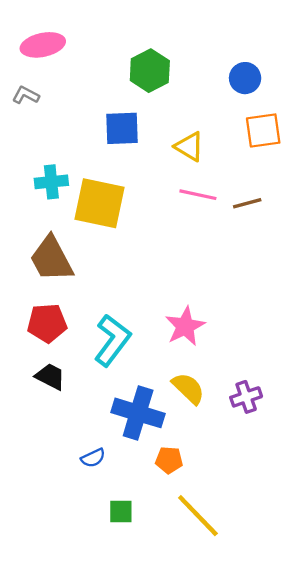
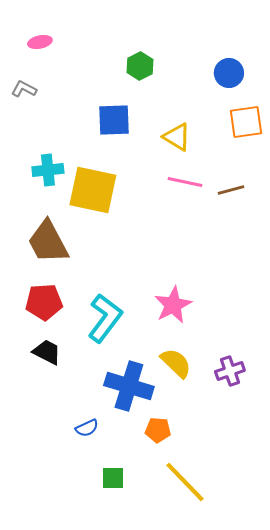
pink ellipse: (43, 45) -> (40, 42), size x0.6
green hexagon: (150, 71) -> (140, 66), size x0.7

